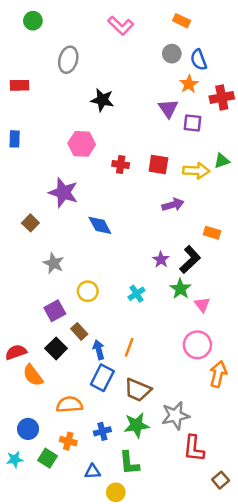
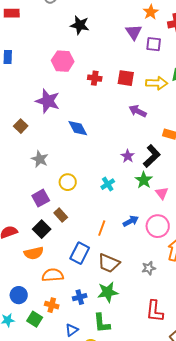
purple arrow: (173, 205) -> (138, 111), turned -138
blue arrow: (99, 350) -> (131, 221), moved, turned 77
orange semicircle: (33, 375) -> (34, 253), moved, turned -66
gray star: (175, 416) -> (149, 268), moved, size x0.6
blue triangle: (93, 472) -> (72, 330), turned -32

